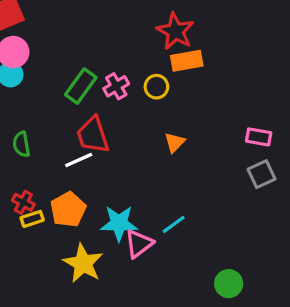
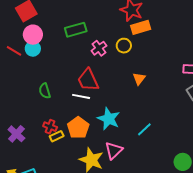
green rectangle: (81, 86) -> (76, 30), moved, turned 45
white line: (79, 160) -> (81, 96), turned 42
cyan star: (119, 223) -> (109, 119), moved, turned 30
pink triangle: (139, 244) -> (114, 150), moved

